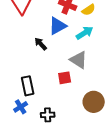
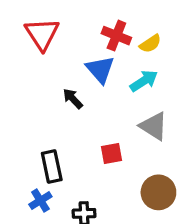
blue triangle: (58, 26) -> (100, 70), turned -42
gray triangle: (79, 60) -> (154, 126), moved

